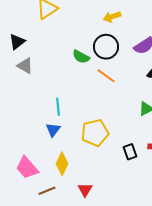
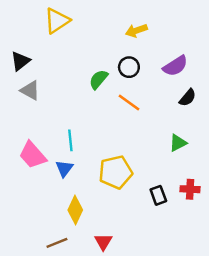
black circle: (106, 47) -> (129, 67), size x0.7
green semicircle: (81, 57) -> (98, 79), turned 102
pink trapezoid: (27, 168) -> (33, 155), moved

